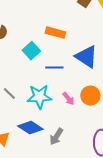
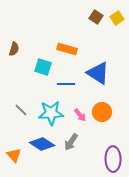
cyan square: (31, 51) -> (43, 67), turned -30
gray arrow: (56, 137) -> (71, 142), moved

